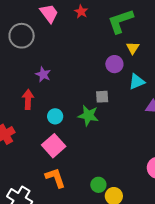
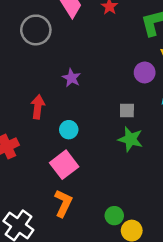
purple star: (43, 74) -> (71, 78), moved
green star: (88, 115) -> (130, 139), moved
orange L-shape: (55, 178) -> (63, 203), turned 40

